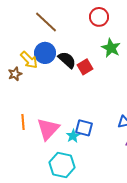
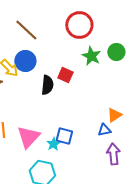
red circle: (99, 17) -> (79, 25), size x1.4
black semicircle: (67, 60) -> (47, 85), moved, turned 54
red square: (85, 67) -> (65, 75), turned -35

